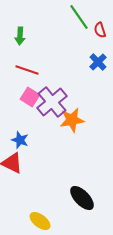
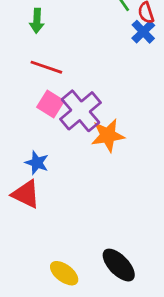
blue cross: (98, 62) -> (143, 32), moved
black ellipse: (82, 198) -> (119, 265), moved

